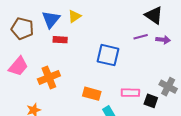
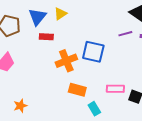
orange cross: (49, 77) -> (66, 61), moved

